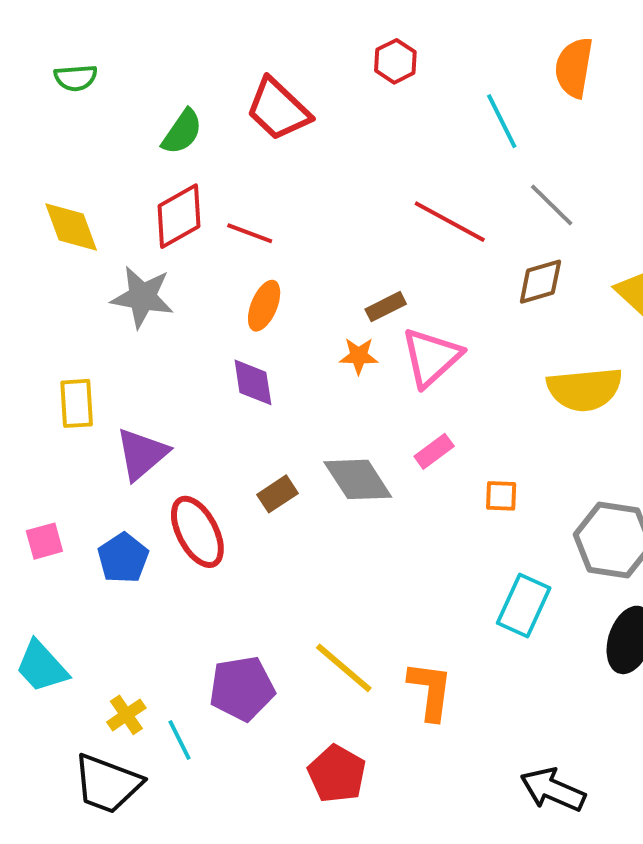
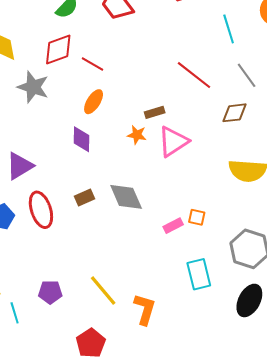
pink rectangle: (434, 451) -> (173, 226), moved
cyan rectangle: (524, 606) -> (199, 274), turned -48
purple pentagon: (242, 688) -> (50, 292), size x0.7

